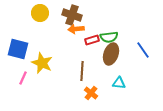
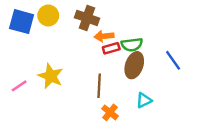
orange arrow: (76, 29) -> (104, 36), moved
blue square: (18, 49) -> (22, 22), moved
pink line: (23, 78) -> (19, 86), moved, turned 32
cyan triangle: (119, 83) -> (144, 100), turned -32

